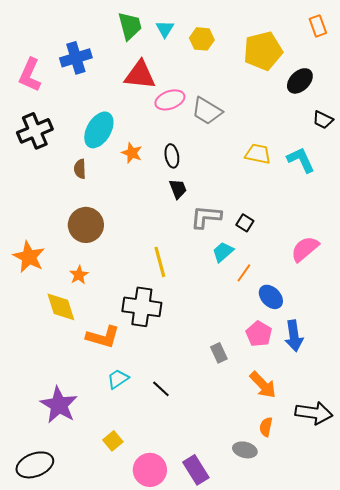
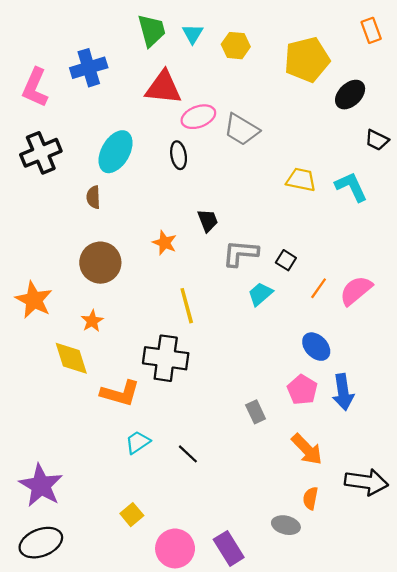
orange star: (132, 153) -> (165, 243), moved
black ellipse: (172, 156) -> (179, 155), moved
orange line: (244, 273) -> (319, 288), moved
purple star: (59, 405) -> (41, 485), moved

